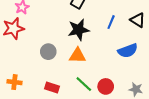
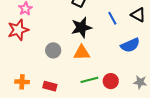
blue line: (111, 22) -> (112, 18), turned -48
green line: (84, 84) -> (89, 80), turned -54
red rectangle: (52, 87) -> (50, 86), moved

